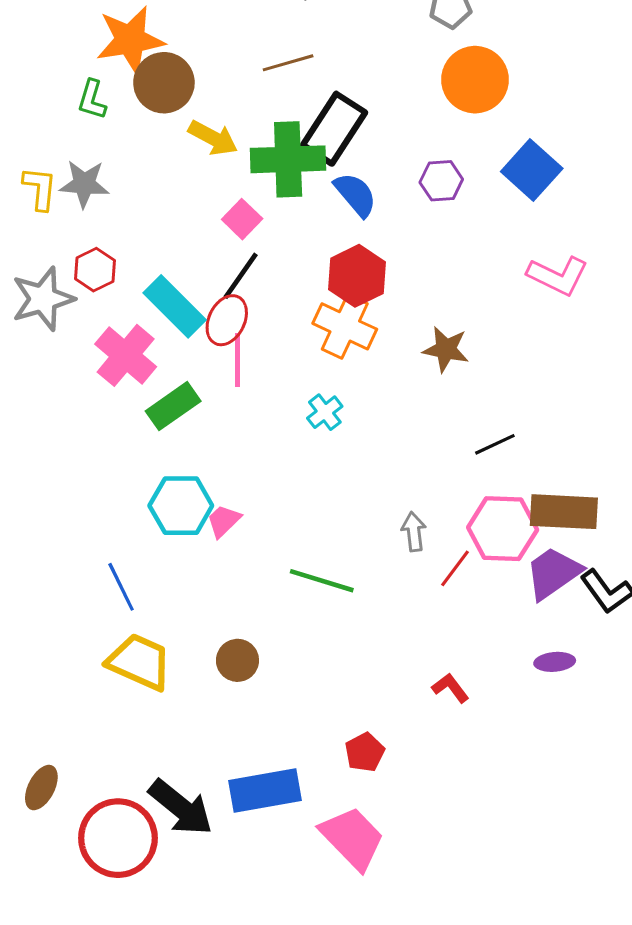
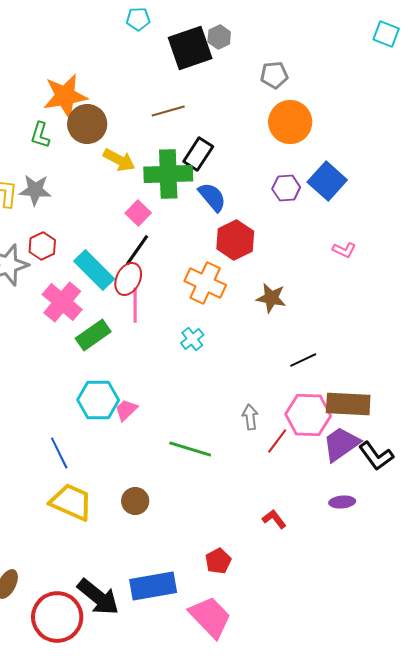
black rectangle: (334, 129) -> (198, 154), size x0.7
purple hexagon: (441, 181) -> (286, 188), moved
red hexagon: (357, 276) -> (235, 240), moved
pink L-shape: (558, 276) -> (344, 250), size x0.6

